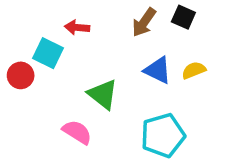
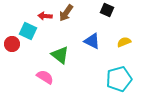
brown arrow: (144, 22) -> (66, 13), moved
yellow semicircle: (194, 70) -> (124, 42), moved
cyan pentagon: (163, 135) -> (119, 79), moved

